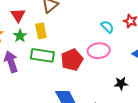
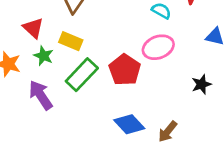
yellow rectangle: (41, 31) -> (71, 41), turned -42
green rectangle: (42, 55) -> (82, 75), turned -40

